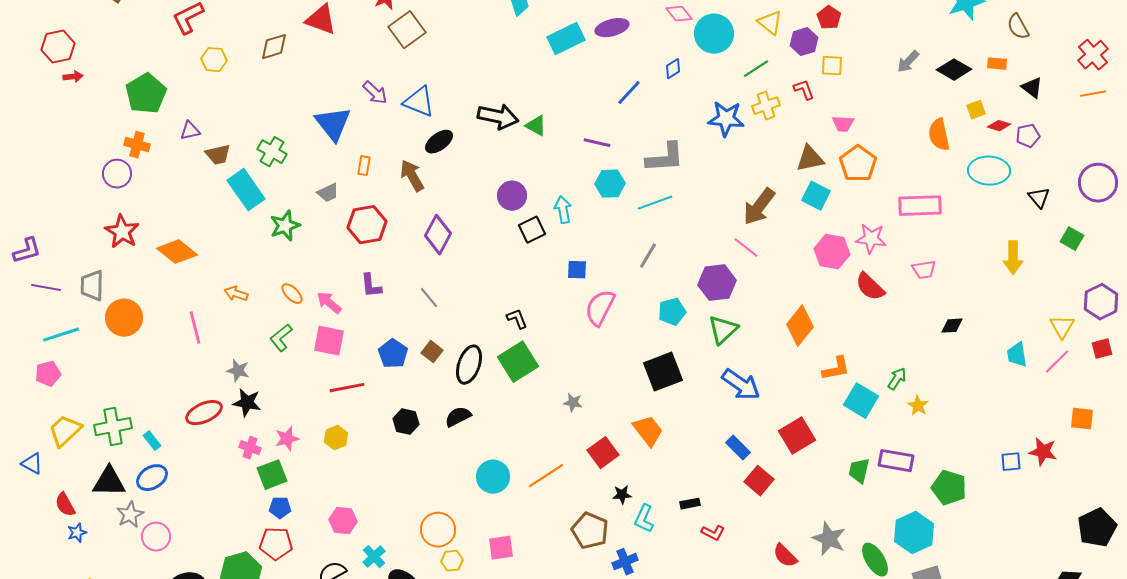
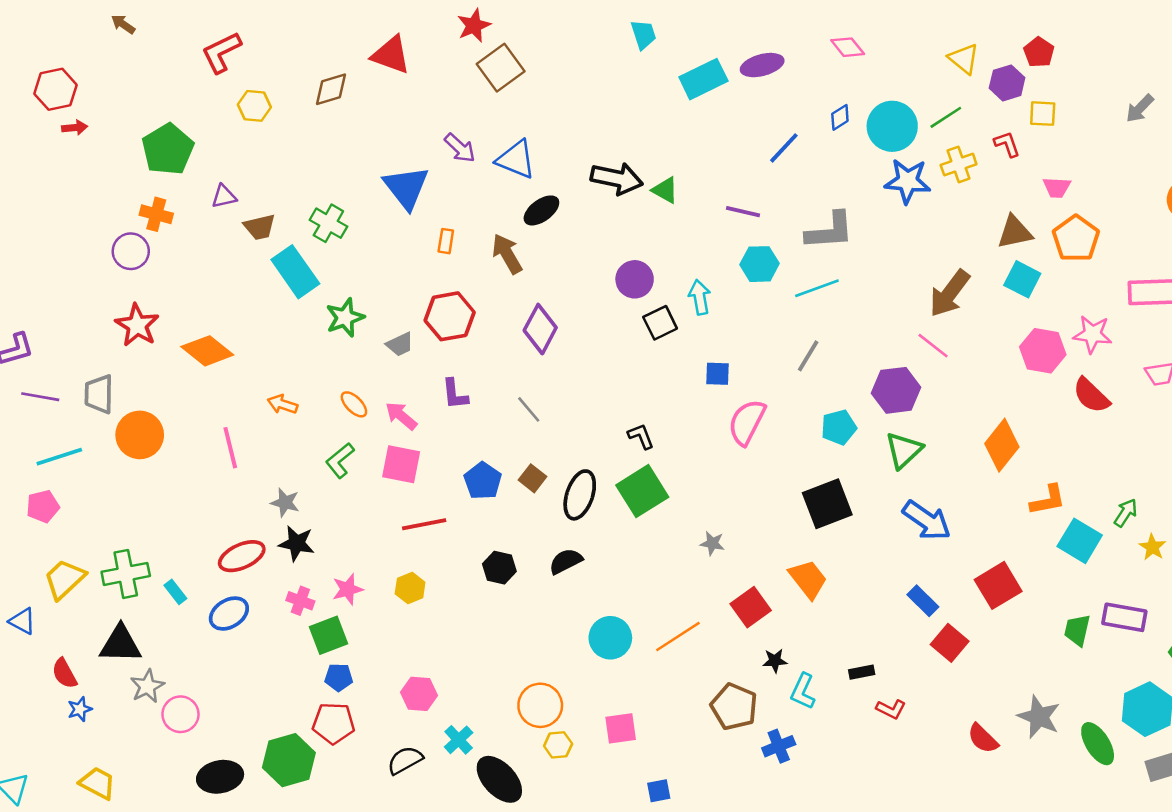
cyan circle: (714, 34) -> (892, 126), moved
gray trapezoid: (328, 193) -> (400, 344), moved
blue ellipse: (152, 478) -> (229, 614), moved

